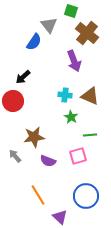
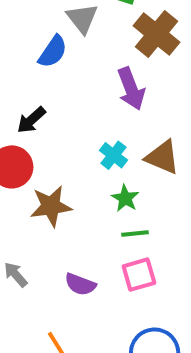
cyan cross: (65, 95) -> (113, 155), turned 32
green line: (90, 135) -> (135, 233), moved
brown star: (34, 137) -> (51, 206), moved

